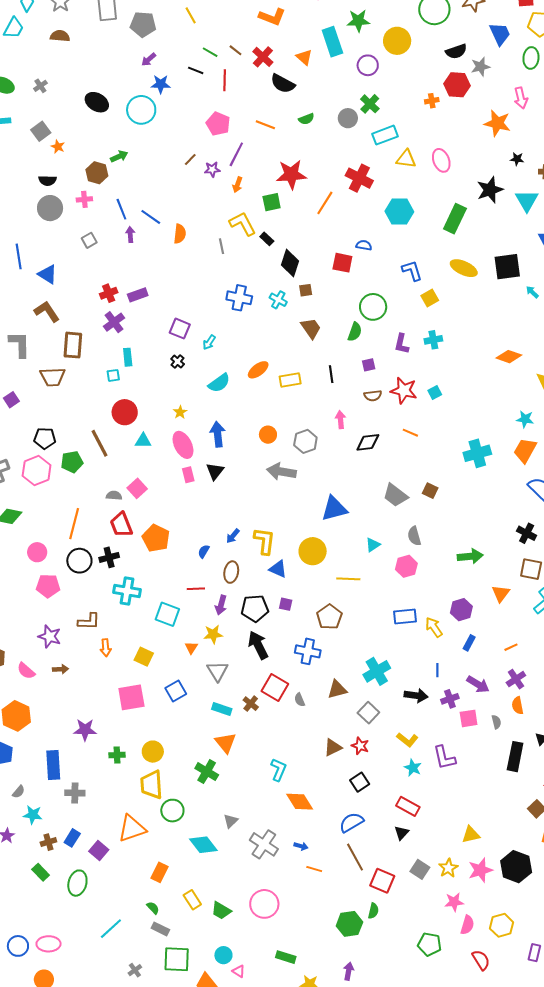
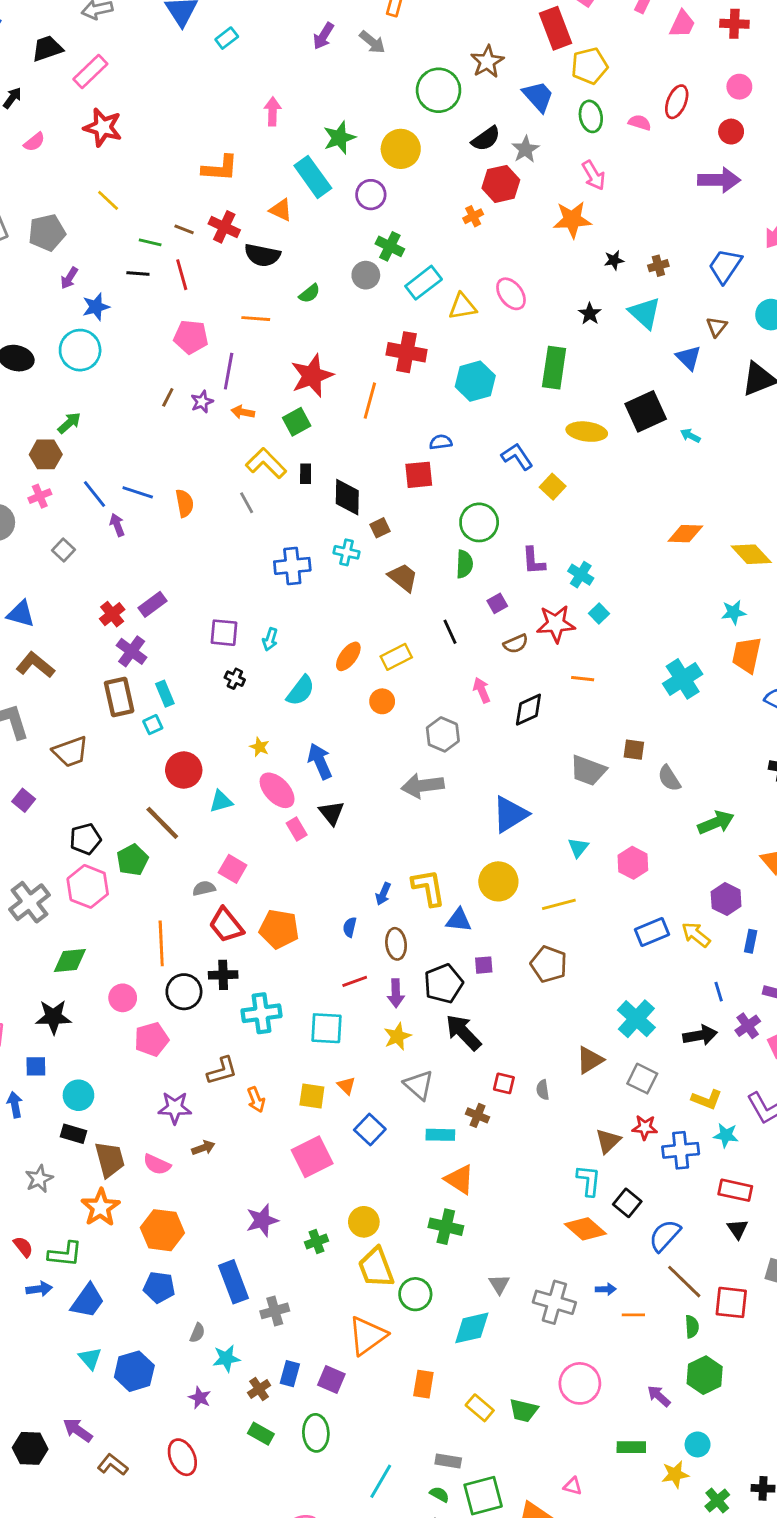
orange arrow: (237, 185) -> (243, 412), turned 98
black star: (490, 190) -> (590, 314), size x0.6
black rectangle: (267, 239) -> (306, 474), turned 64
cyan cross: (433, 340) -> (581, 575), moved, turned -30
brown rectangle: (73, 345) -> (119, 697), moved
orange circle: (268, 435) -> (382, 701), moved
gray semicircle: (414, 536) -> (669, 778), moved
black cross: (109, 557) -> (223, 975), turned 30
orange triangle: (191, 648) -> (346, 1086), moved
blue cross: (308, 651) -> (681, 1150), moved
red square: (275, 688) -> (504, 1083), size x0.6
gray semicircle: (300, 700) -> (543, 1090), turned 32
cyan L-shape: (279, 770) -> (589, 1180), moved
black square: (360, 782) -> (627, 1203), moved
cyan diamond: (203, 845) -> (472, 1328), turned -48
green semicircle: (153, 908) -> (439, 1494), moved
green semicircle: (373, 911) -> (692, 1327), moved
cyan circle: (223, 955) -> (698, 1444), moved
purple arrow: (348, 971) -> (659, 1396), moved, turned -42

